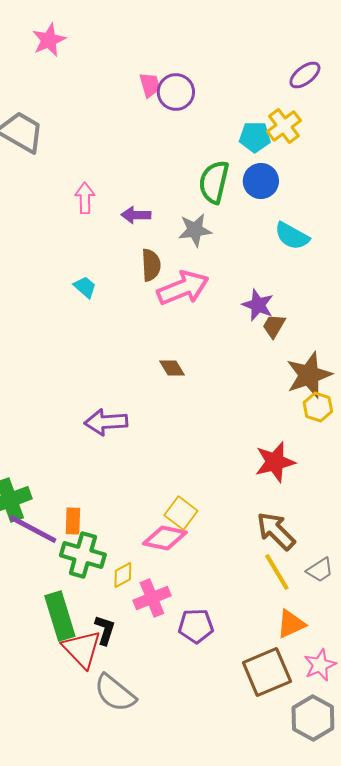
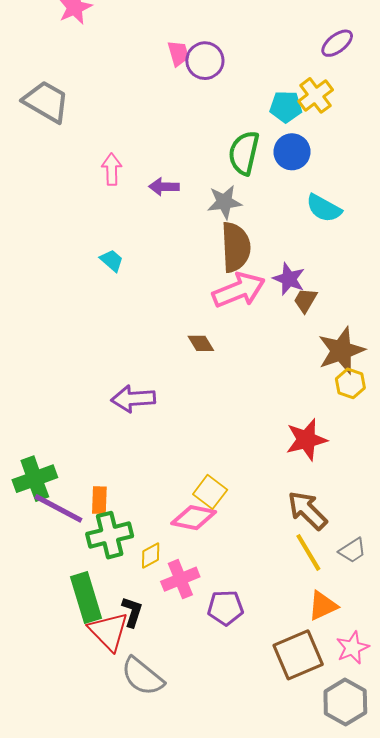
brown semicircle: (151, 265) -> (236, 247), moved, size x1.5
pink arrow: (183, 288) -> (239, 290), moved
green cross: (83, 555) -> (110, 535), turned -30

